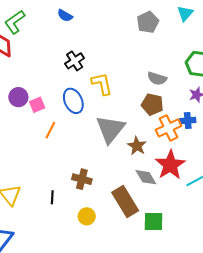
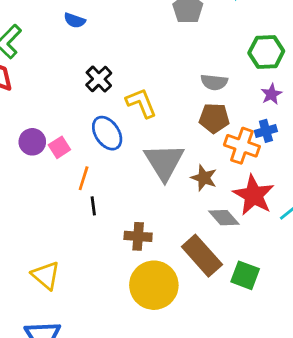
orange cross: (168, 128) -> (242, 146), turned -35
black line: (52, 197) -> (93, 206), moved
yellow circle: (87, 216) -> (154, 285), size x2.0
green square: (154, 221) -> (245, 275), turned 30

